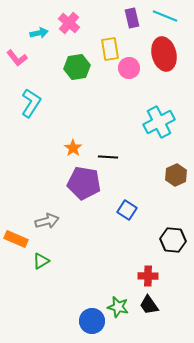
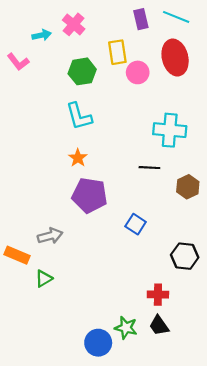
cyan L-shape: (31, 103) -> (79, 116), moved, turned 132
cyan cross: (159, 122) -> (170, 130), turned 32
black line: (108, 157) -> (149, 168), moved

